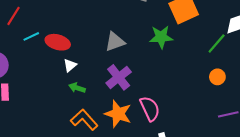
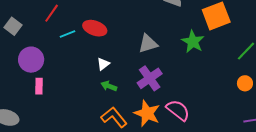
green star: (161, 37) -> (193, 42), turned 30
red ellipse: (58, 42) -> (95, 28), moved
pink semicircle: (150, 109) -> (178, 110), turned -30

